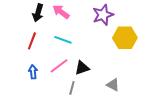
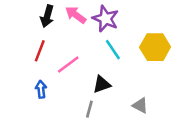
purple star: (103, 15) -> (105, 19), moved, turned -30
cyan line: (63, 40) -> (113, 50), moved, turned 36
pink line: (59, 66) -> (68, 65), moved

